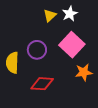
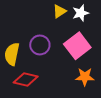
red diamond: (42, 84) -> (26, 79), moved

